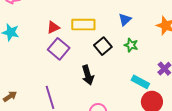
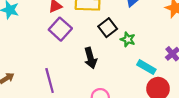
green star: (131, 45) -> (128, 39), moved

